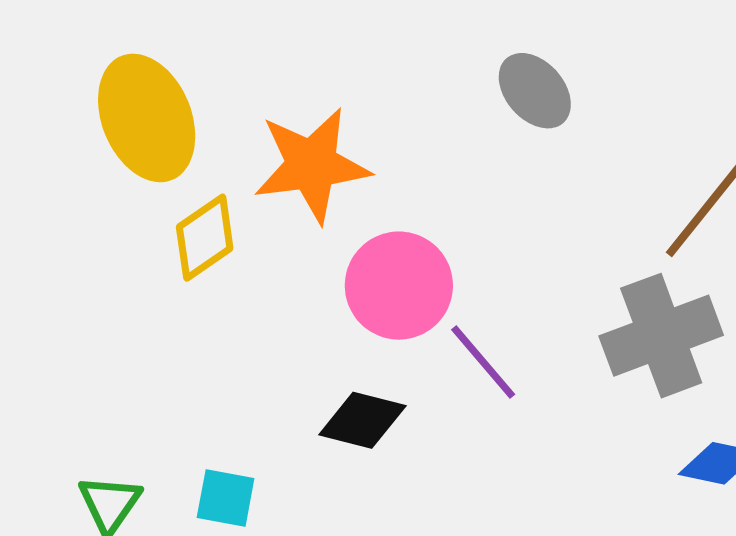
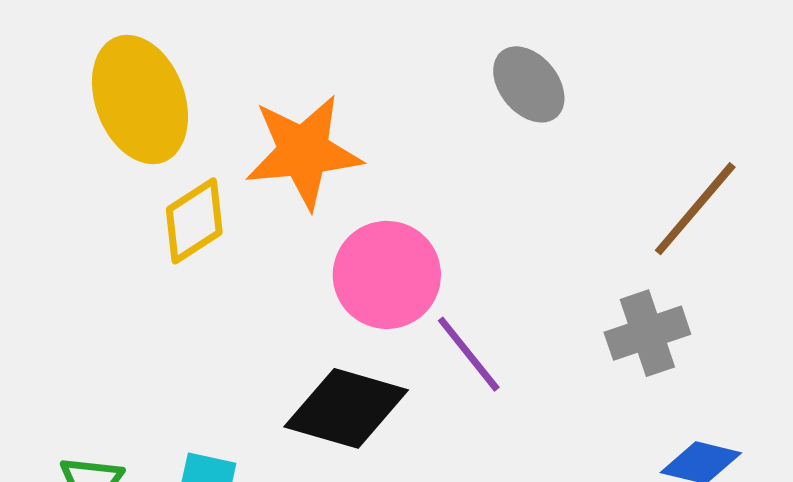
gray cross: (661, 336) -> (647, 333), size x0.7
black diamond: (362, 420) -> (346, 408), size x1.4

